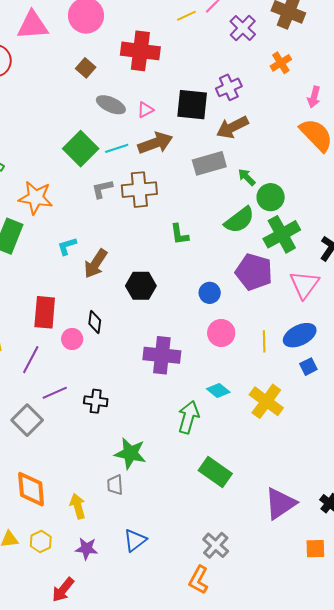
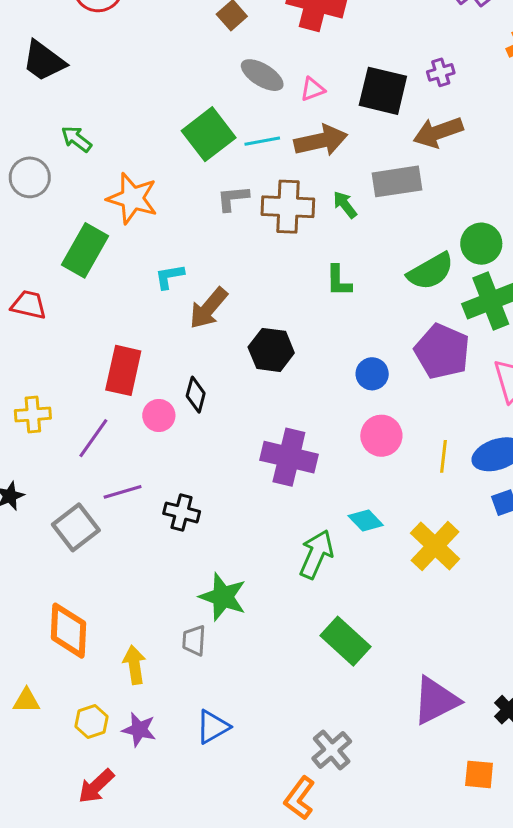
purple cross: (229, 87) -> (441, 72), size x0.7
green arrow: (247, 177) -> (345, 205), moved
yellow hexagon: (41, 542) -> (91, 721), moved

